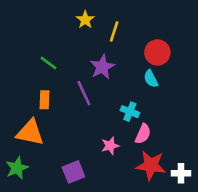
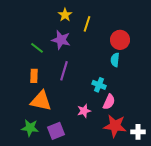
purple star: (102, 67) -> (61, 40), moved, turned -30
cyan semicircle: (151, 79) -> (115, 60), turned 32
purple line: (84, 93) -> (64, 71), turned 42
orange triangle: (30, 133) -> (41, 101), moved
green star: (17, 168) -> (30, 128), moved, turned 30

